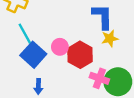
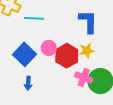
cyan line: (25, 34) -> (34, 18), moved, turned -60
yellow star: (110, 38) -> (87, 51), moved

